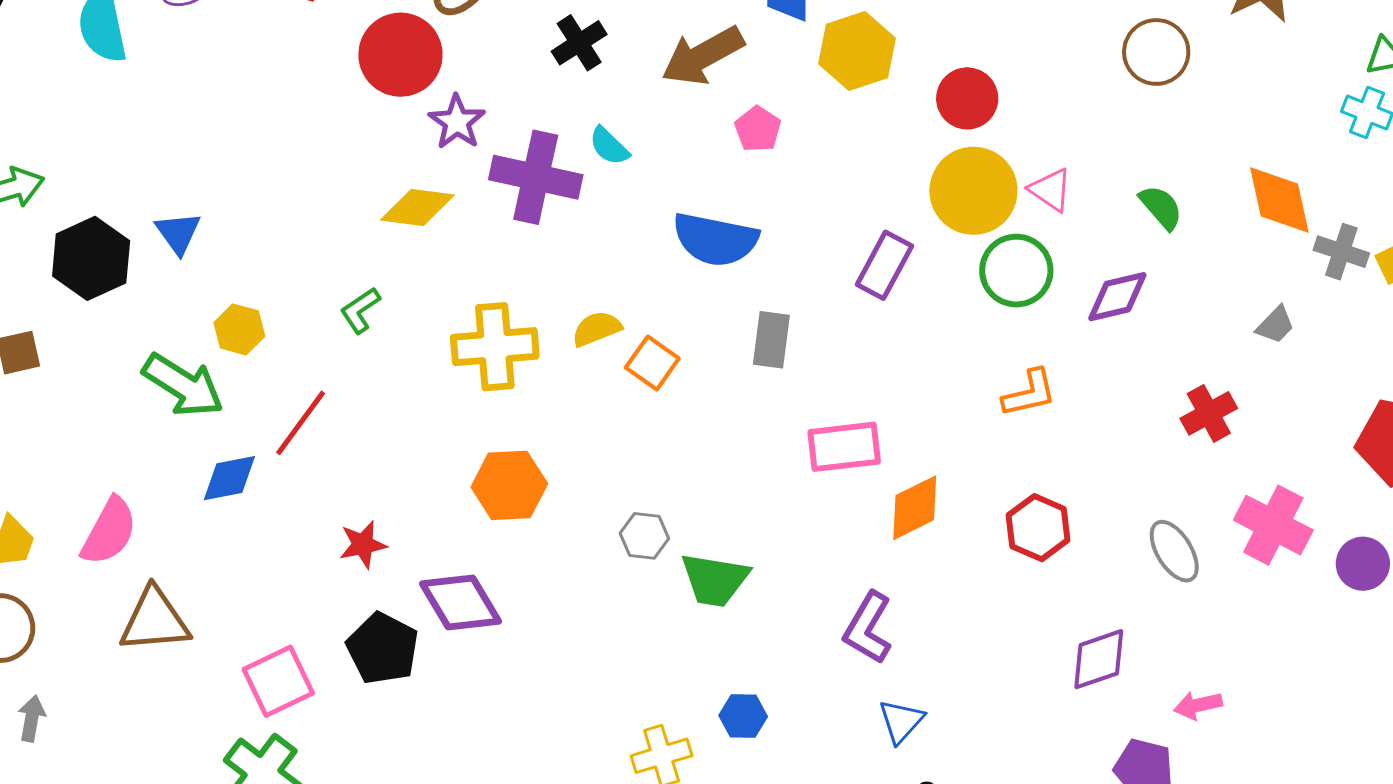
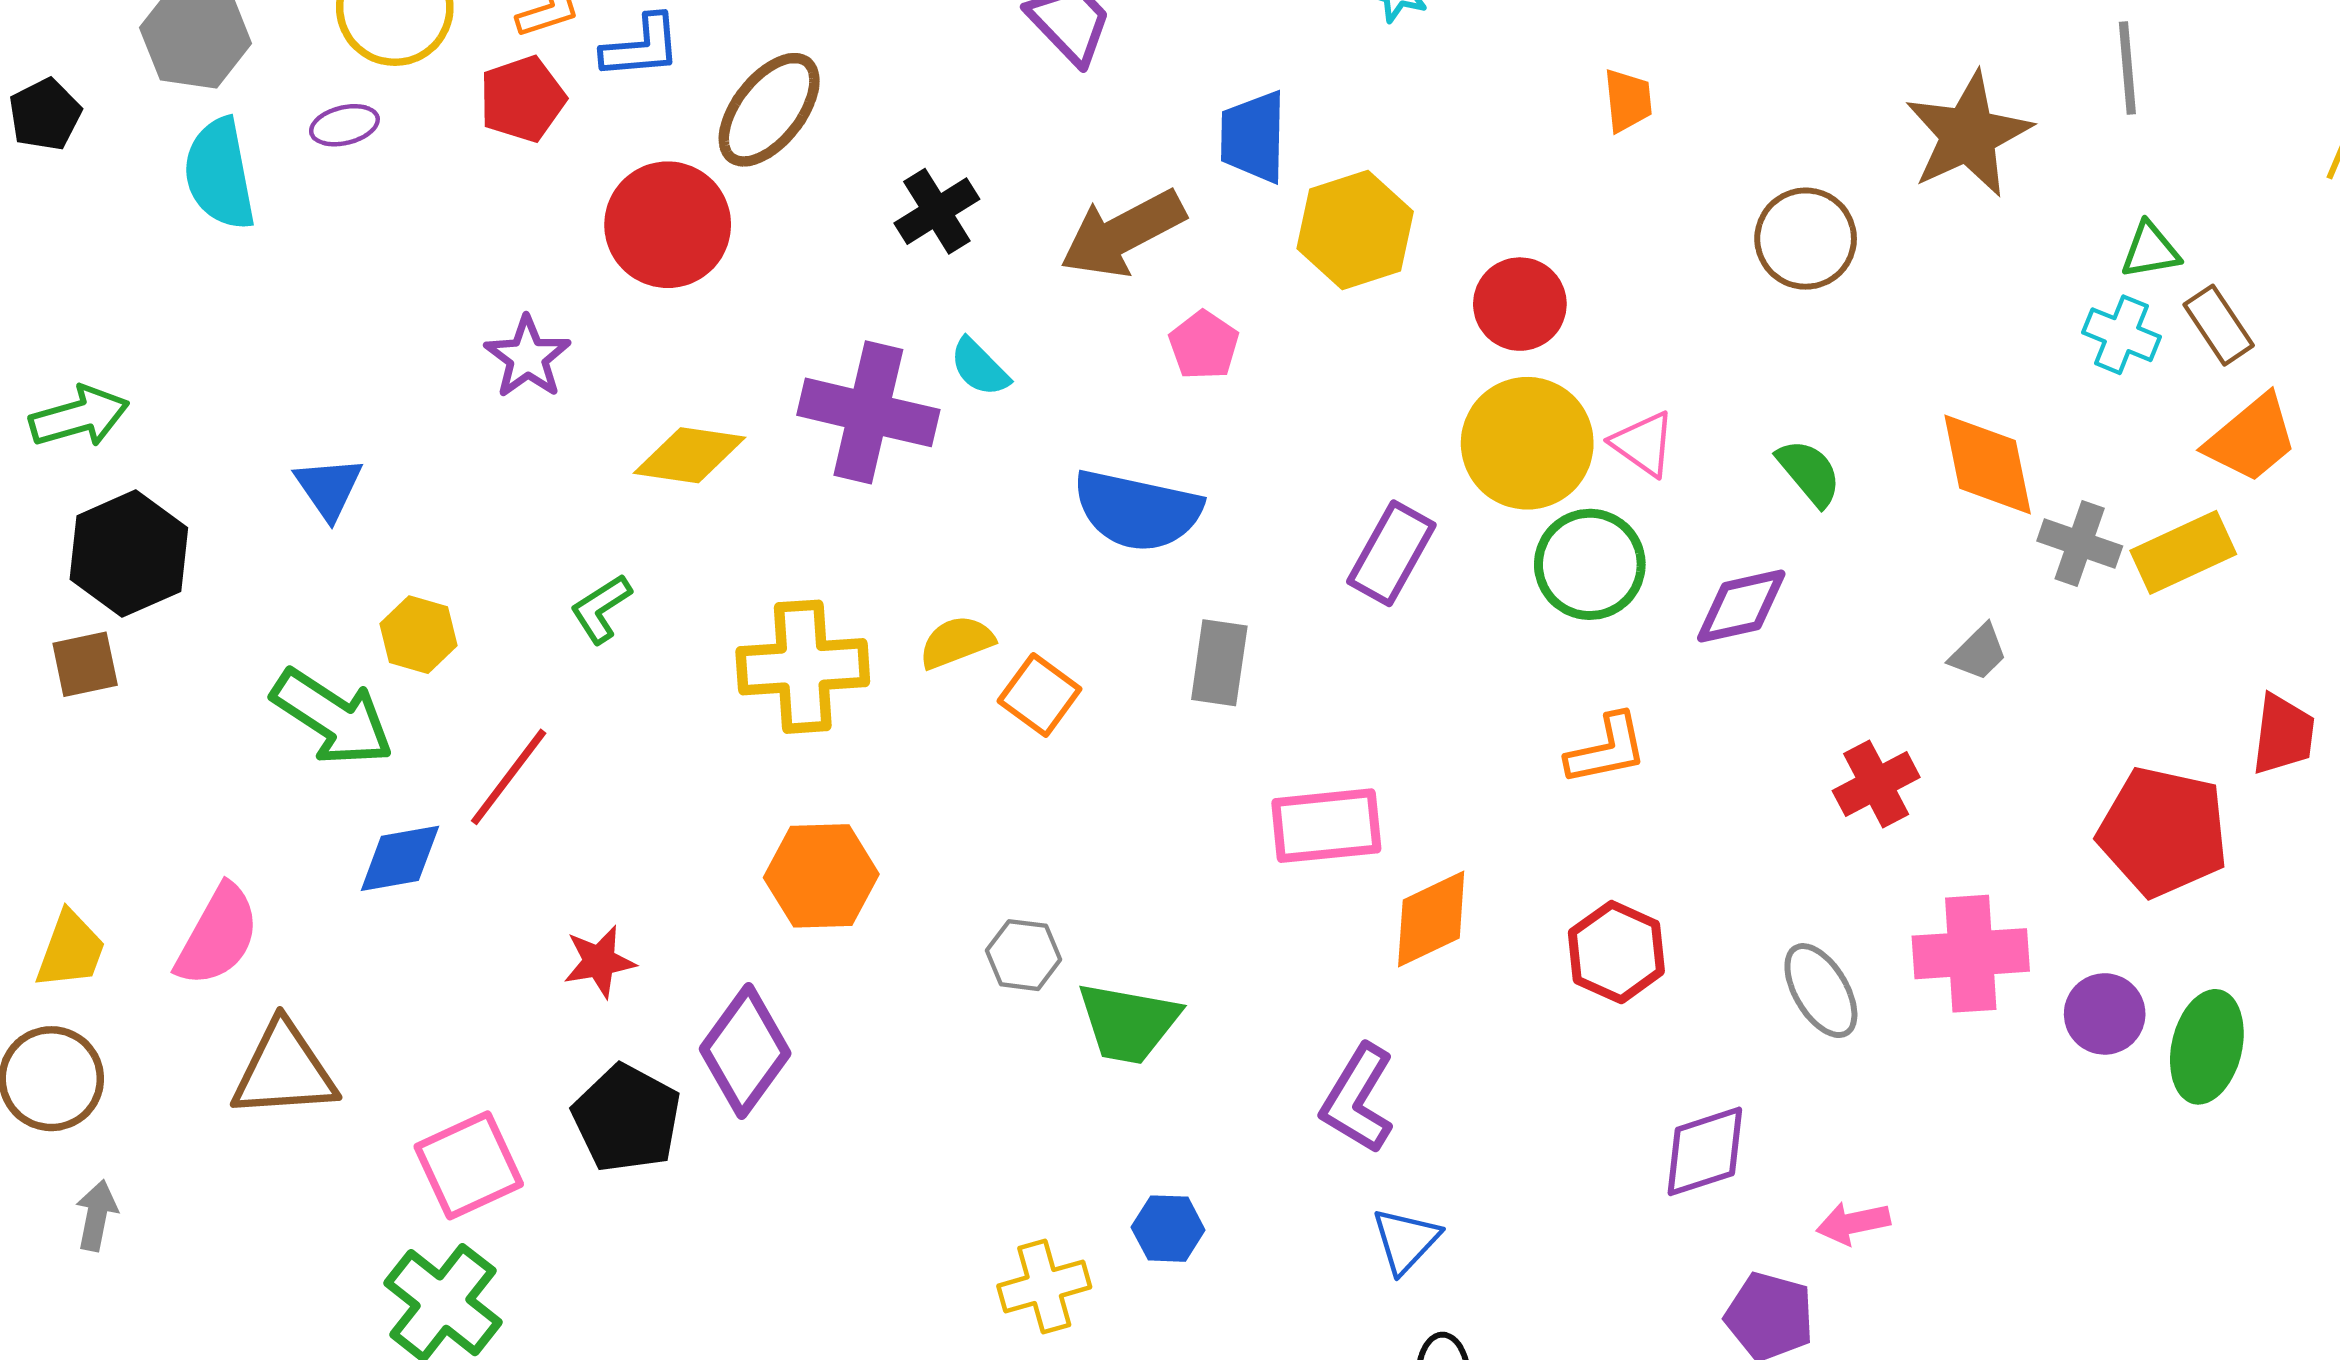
purple star: (457, 122) -> (528, 357), moved
black hexagon: (91, 258) -> (129, 554), moved
pink cross: (1273, 525) -> (1971, 954), turned -32
purple diamond: (461, 603) -> (745, 1051), turned 66

